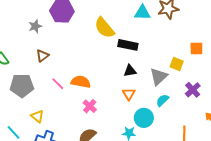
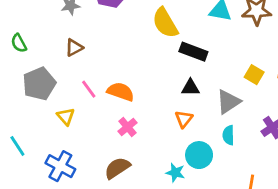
yellow square: (177, 64) -> (254, 75), moved
gray pentagon: (22, 86) -> (39, 84), turned -30
cyan semicircle: (162, 100) -> (228, 135), turned -56
yellow triangle: (37, 116) -> (66, 116), moved

